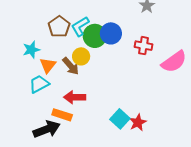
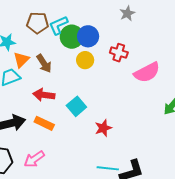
brown pentagon: (59, 27) -> (38, 23), turned 30
yellow circle: (81, 56) -> (85, 60), moved
orange rectangle: (62, 115) -> (44, 123), moved
cyan square: (120, 119) -> (76, 106), moved

